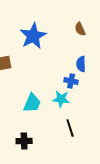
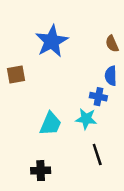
brown semicircle: (80, 29) -> (112, 44), moved

